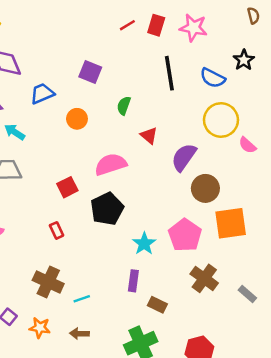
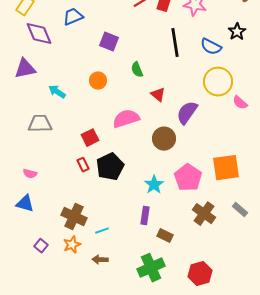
blue trapezoid: (42, 94) -> (73, 17), moved
green semicircle: (124, 106) -> (137, 70), turned -42
cyan arrow: (15, 132) -> (57, 92), moved
brown circle: (205, 188) -> (164, 139), moved
black pentagon: (107, 209) -> (110, 167), moved
red rectangle: (57, 230) -> (83, 165), moved
gray rectangle: (247, 294) -> (240, 210), moved
orange star: (40, 328) -> (72, 245), moved, turned -30

